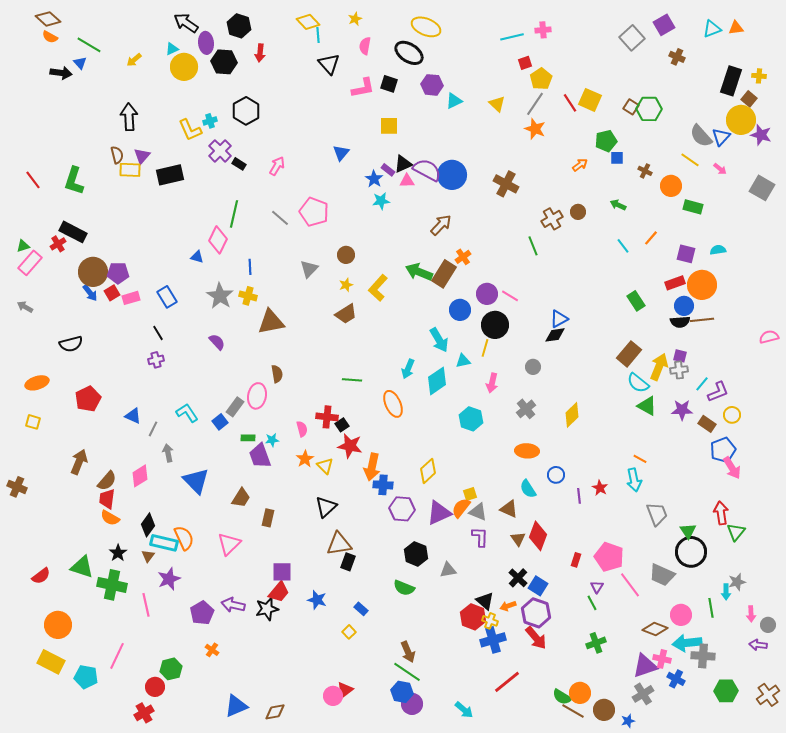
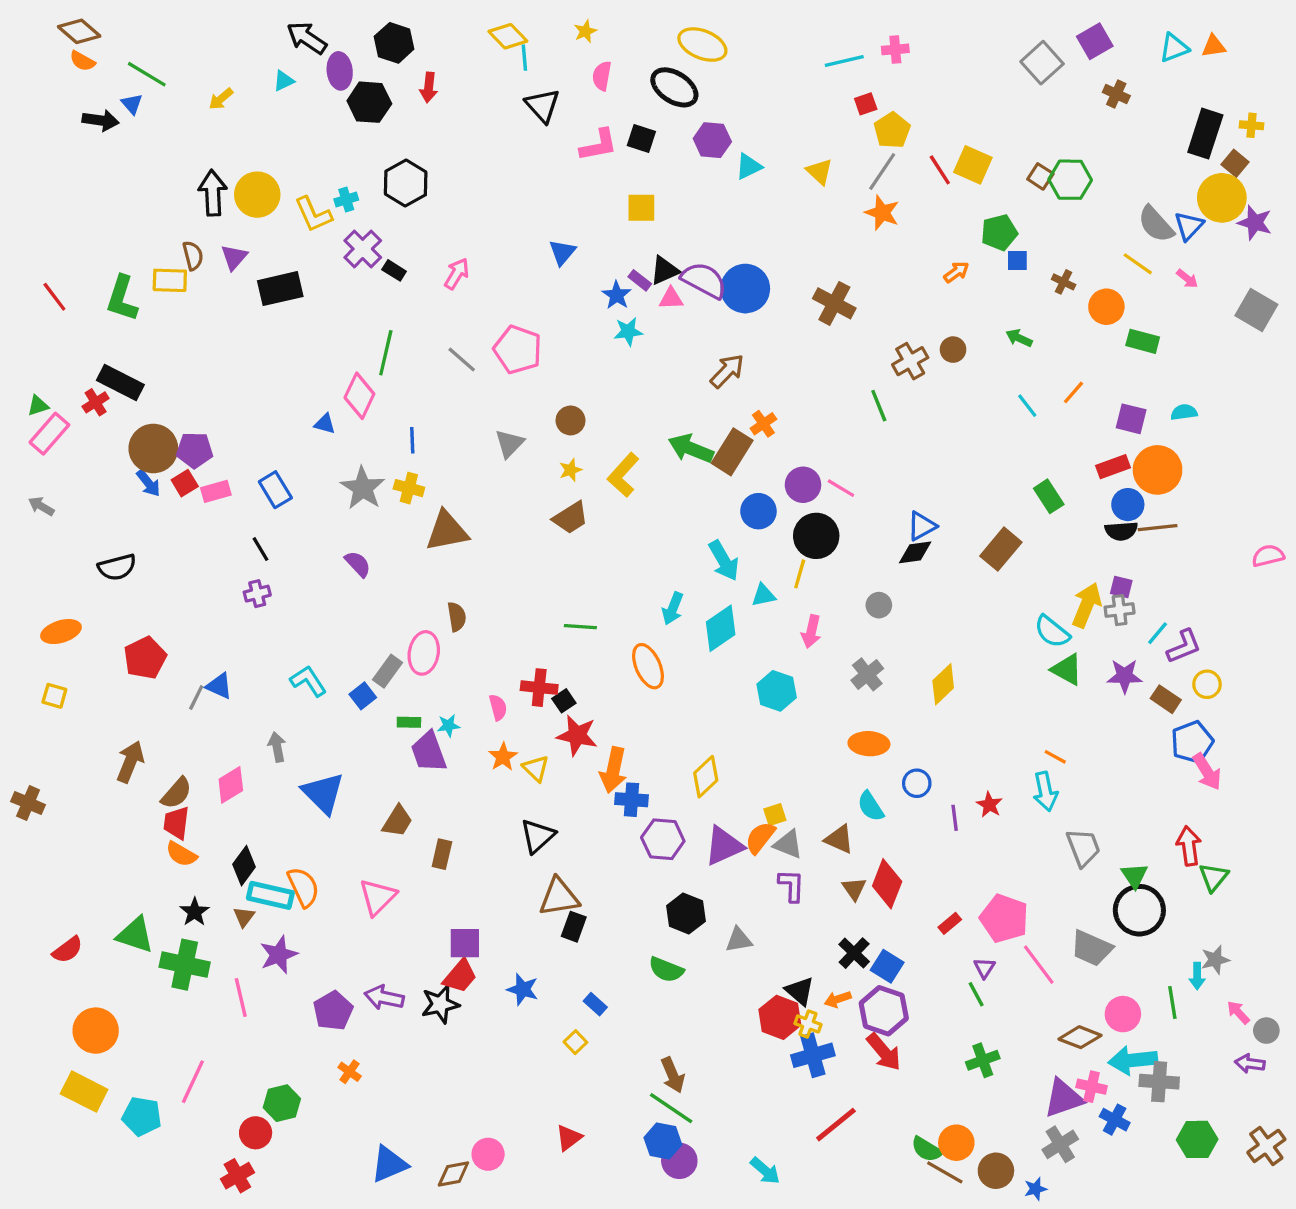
yellow circle: (184, 67) -> (257, 195), moved
yellow rectangle: (130, 170) -> (170, 280), moved
brown rectangle: (629, 354) -> (1001, 549), moved
gray line: (153, 429) -> (196, 697), moved
red rectangle: (576, 560) -> (950, 923), turned 32
pink arrow: (751, 614) -> (1238, 1012), turned 140
pink circle: (333, 696) -> (488, 1154), moved

